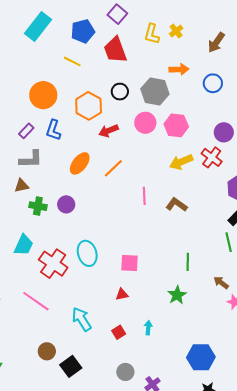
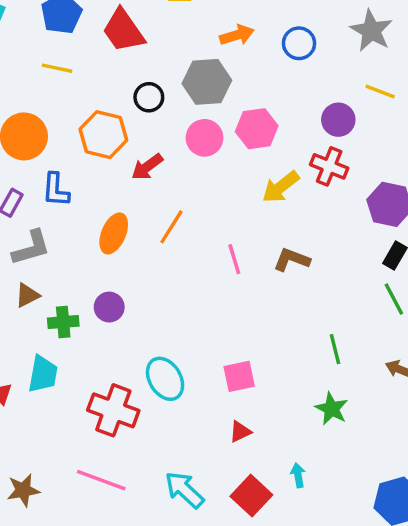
cyan trapezoid: (24, 245) -> (43, 374), moved
red square: (119, 332) -> (251, 496), size x1.6

